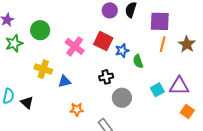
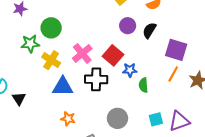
green star: (14, 43) -> (30, 44), moved
yellow cross: (43, 69) -> (51, 60), moved
black cross: (106, 77) -> (96, 79), moved, size x1.5
blue triangle: (64, 81) -> (63, 87), size x1.5
purple triangle: (179, 86) -> (179, 121), turned -35

